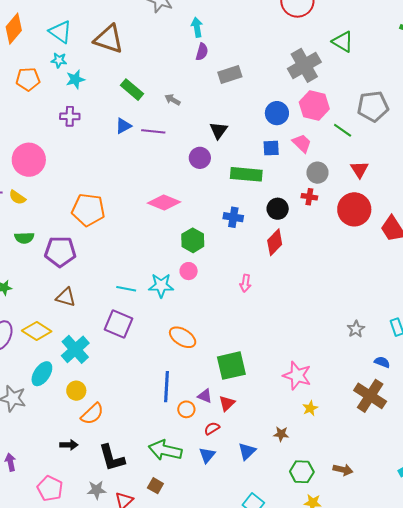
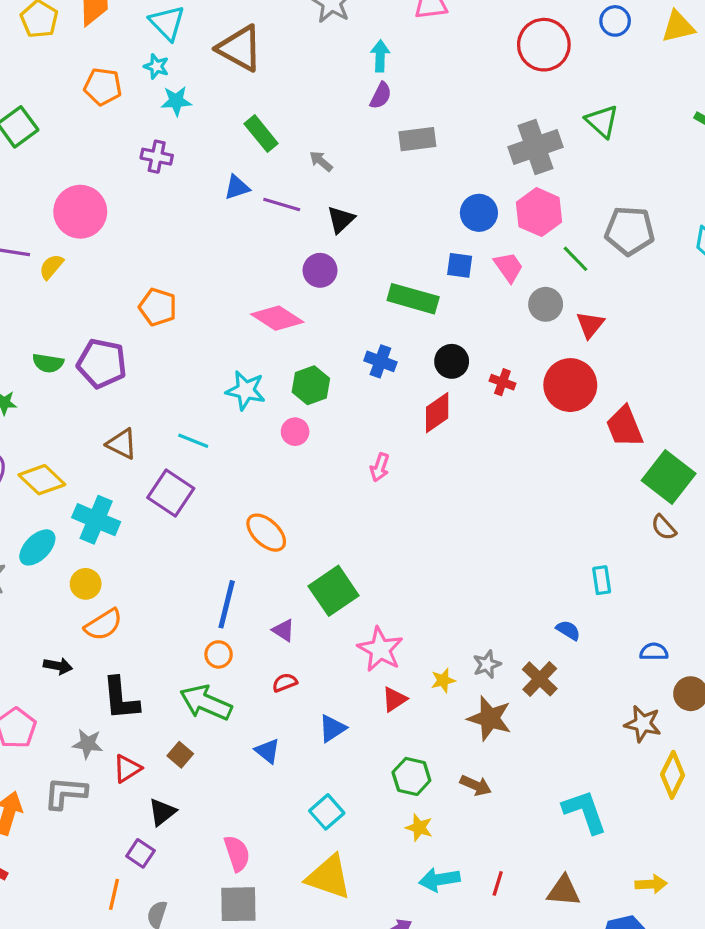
black triangle: (219, 130) -> (341, 219), moved
purple circle: (200, 158) -> (320, 270), moved
gray circle: (317, 173) -> (546, 304), moved
yellow semicircle: (17, 197) -> (51, 267), turned 84
red cross: (309, 197) -> (502, 382), moved
orange pentagon: (88, 210) -> (158, 307), size x0.7
green semicircle: (24, 238) -> (48, 363), moved
cyan star: (161, 285) -> (246, 390), moved
brown triangle: (66, 297) -> (122, 444), moved
gray star: (356, 329) -> (487, 664), moved
cyan cross: (75, 349) -> (96, 520), turned -36
green square: (231, 366) -> (334, 591), turned -32
pink star: (297, 376) -> (380, 649), moved
brown cross: (370, 396) -> (540, 679), size x0.7
red triangle: (227, 403) -> (394, 699), moved
orange circle: (186, 409) -> (219, 654), moved
brown star: (281, 434) -> (490, 718), moved, size x1.8
blue triangle: (207, 455) -> (268, 751), moved, turned -42

